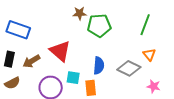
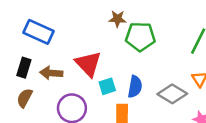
brown arrow: (31, 61) -> (51, 73), turned 30
cyan square: (73, 78) -> (107, 86), moved, turned -32
brown semicircle: (12, 83) -> (25, 98), turned 140

